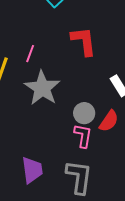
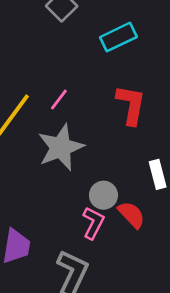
red semicircle: (109, 121) -> (131, 215), turned -95

